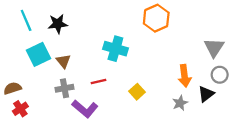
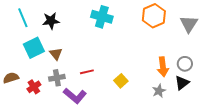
orange hexagon: (156, 18) -> (154, 16), moved
gray triangle: (214, 48) -> (189, 24), moved
cyan cross: (115, 49) -> (102, 17), moved
gray circle: (220, 75) -> (185, 64), moved
red cross: (20, 109) -> (34, 87), moved

